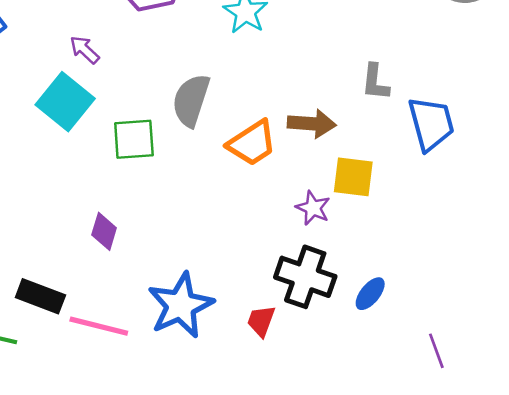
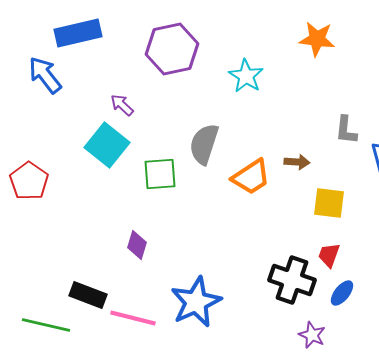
brown arrow: (312, 124) -> (297, 162), size x0.7
purple star: (313, 208) -> (312, 335), moved
red trapezoid: (261, 321) -> (329, 255), moved

